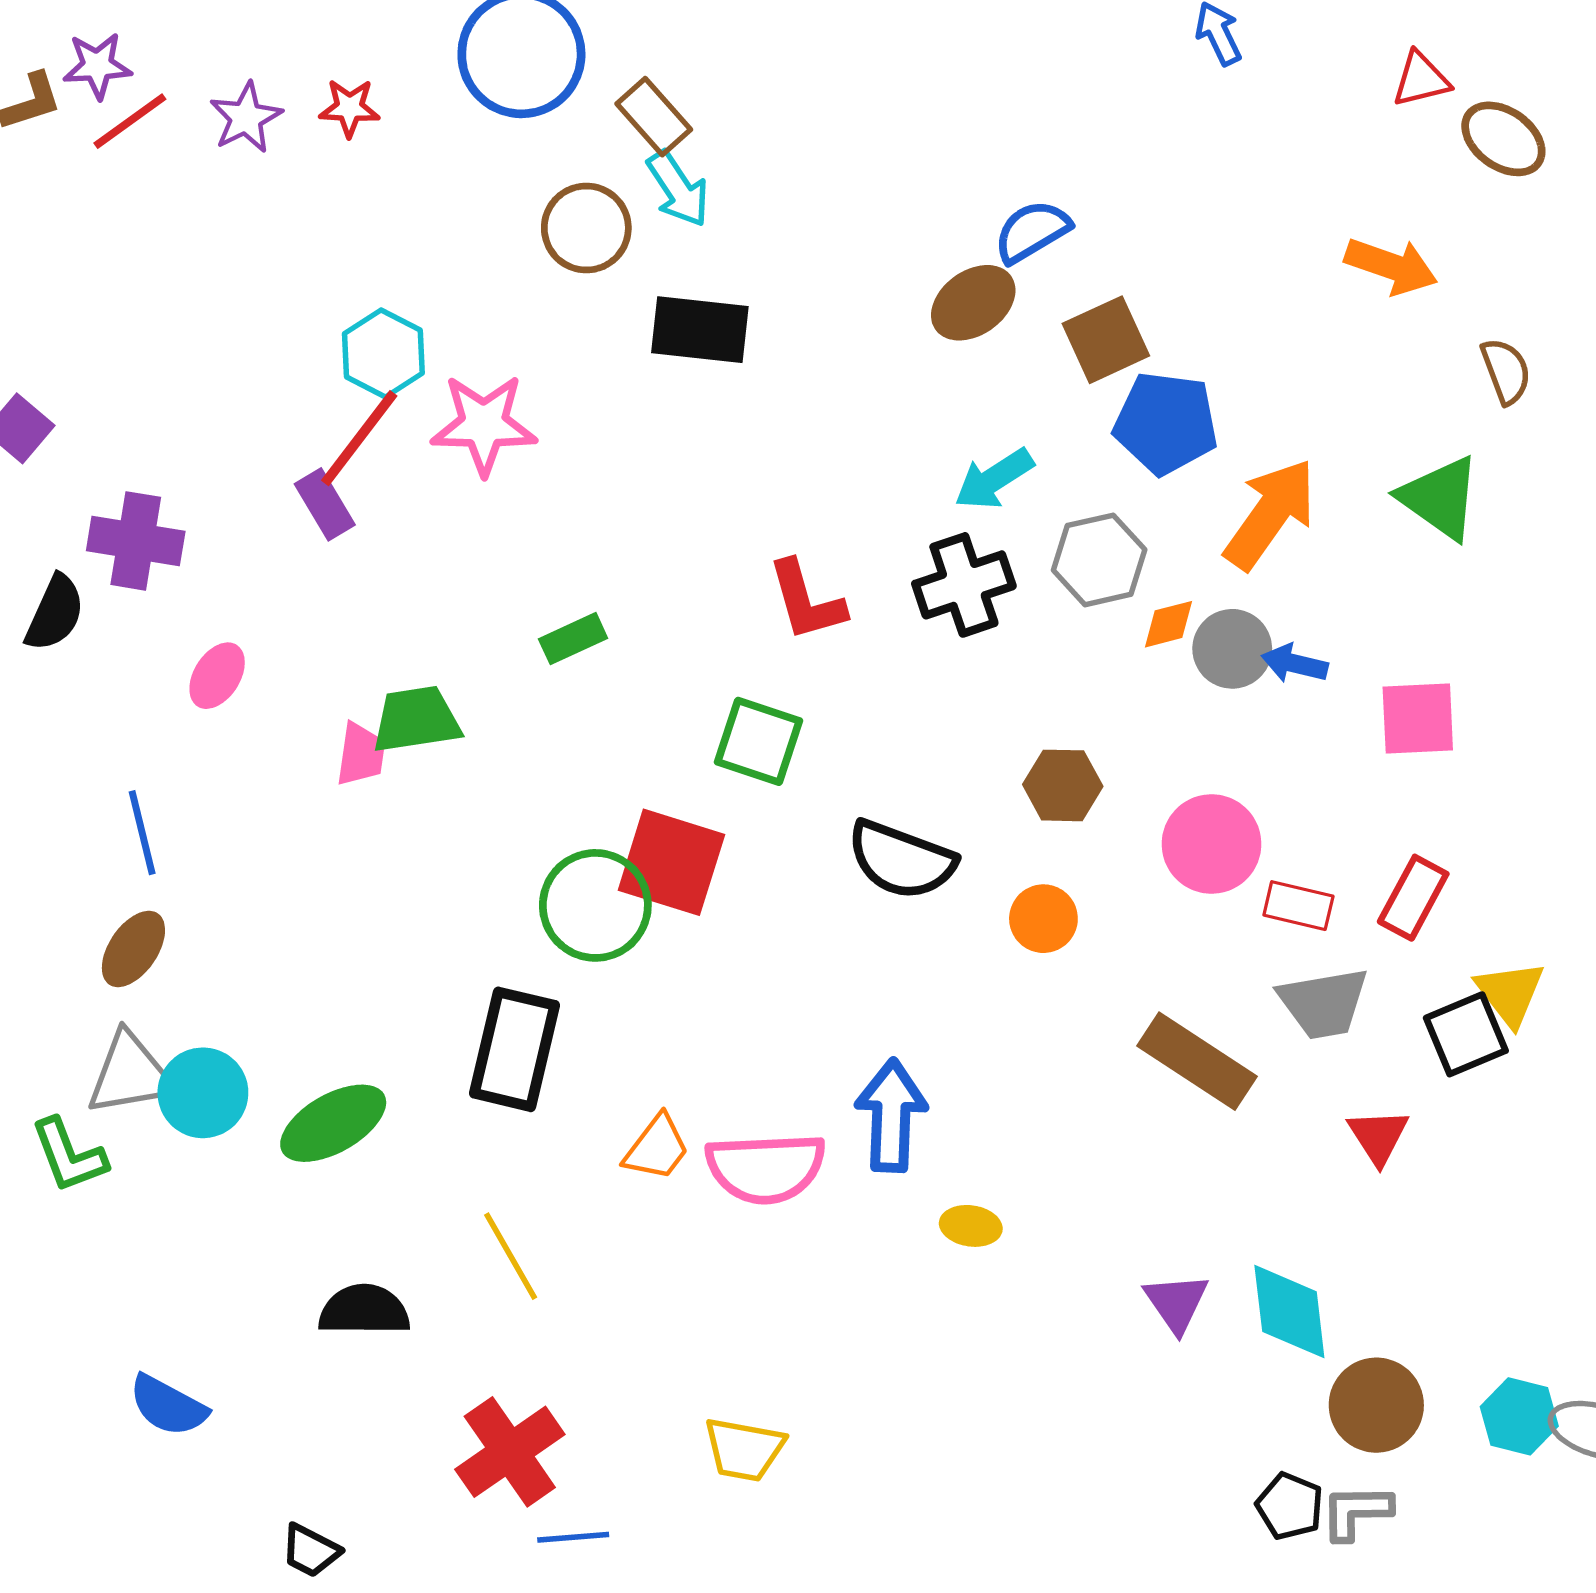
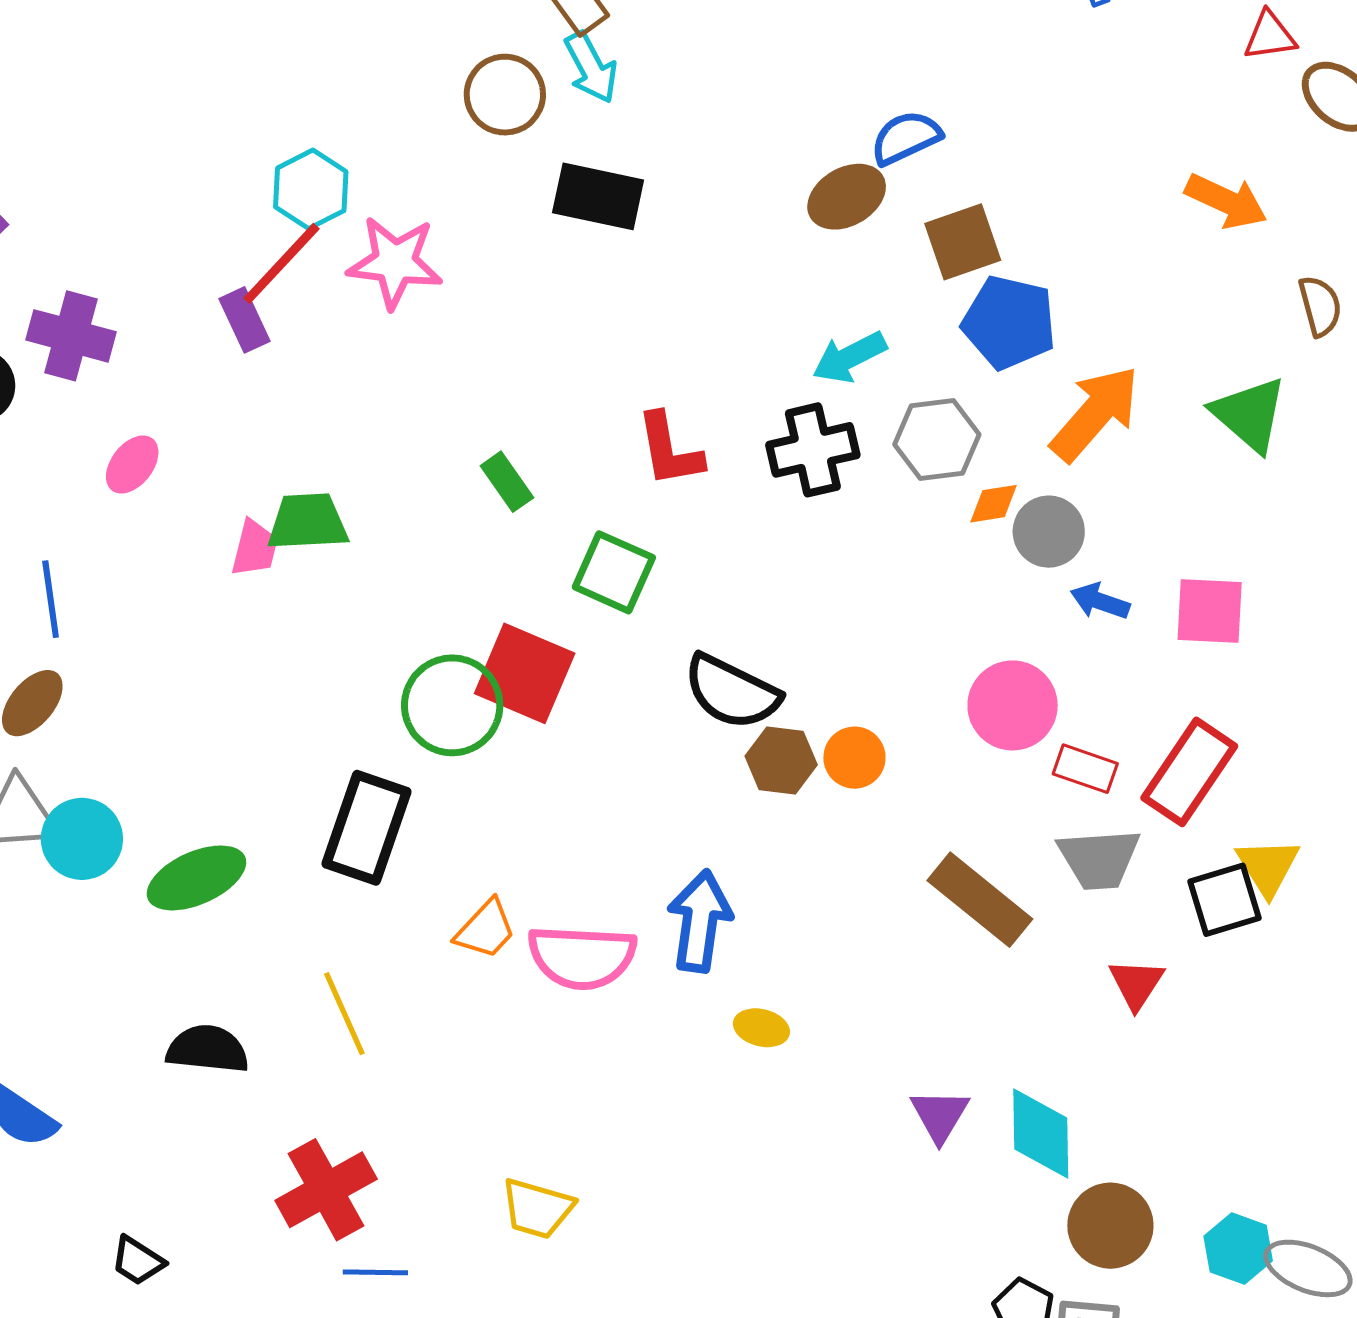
green rectangle: (573, 639) -> (507, 482), moved, turned 74
blue arrow: (1295, 664) -> (1100, 601), moved
brown hexagon: (1063, 785) -> (781, 760), moved
red rectangle: (1413, 898) -> (1189, 772), size x1.4

